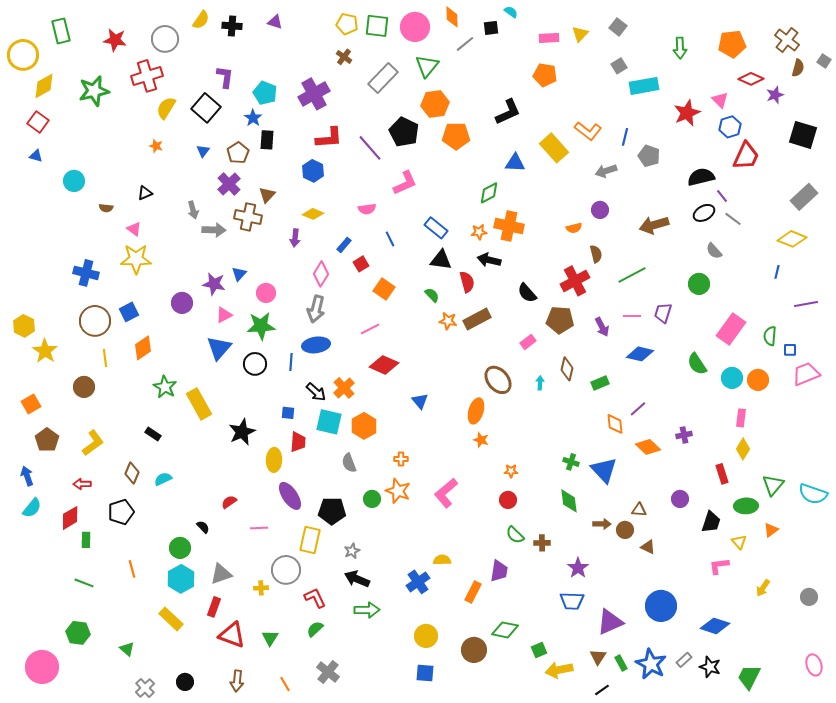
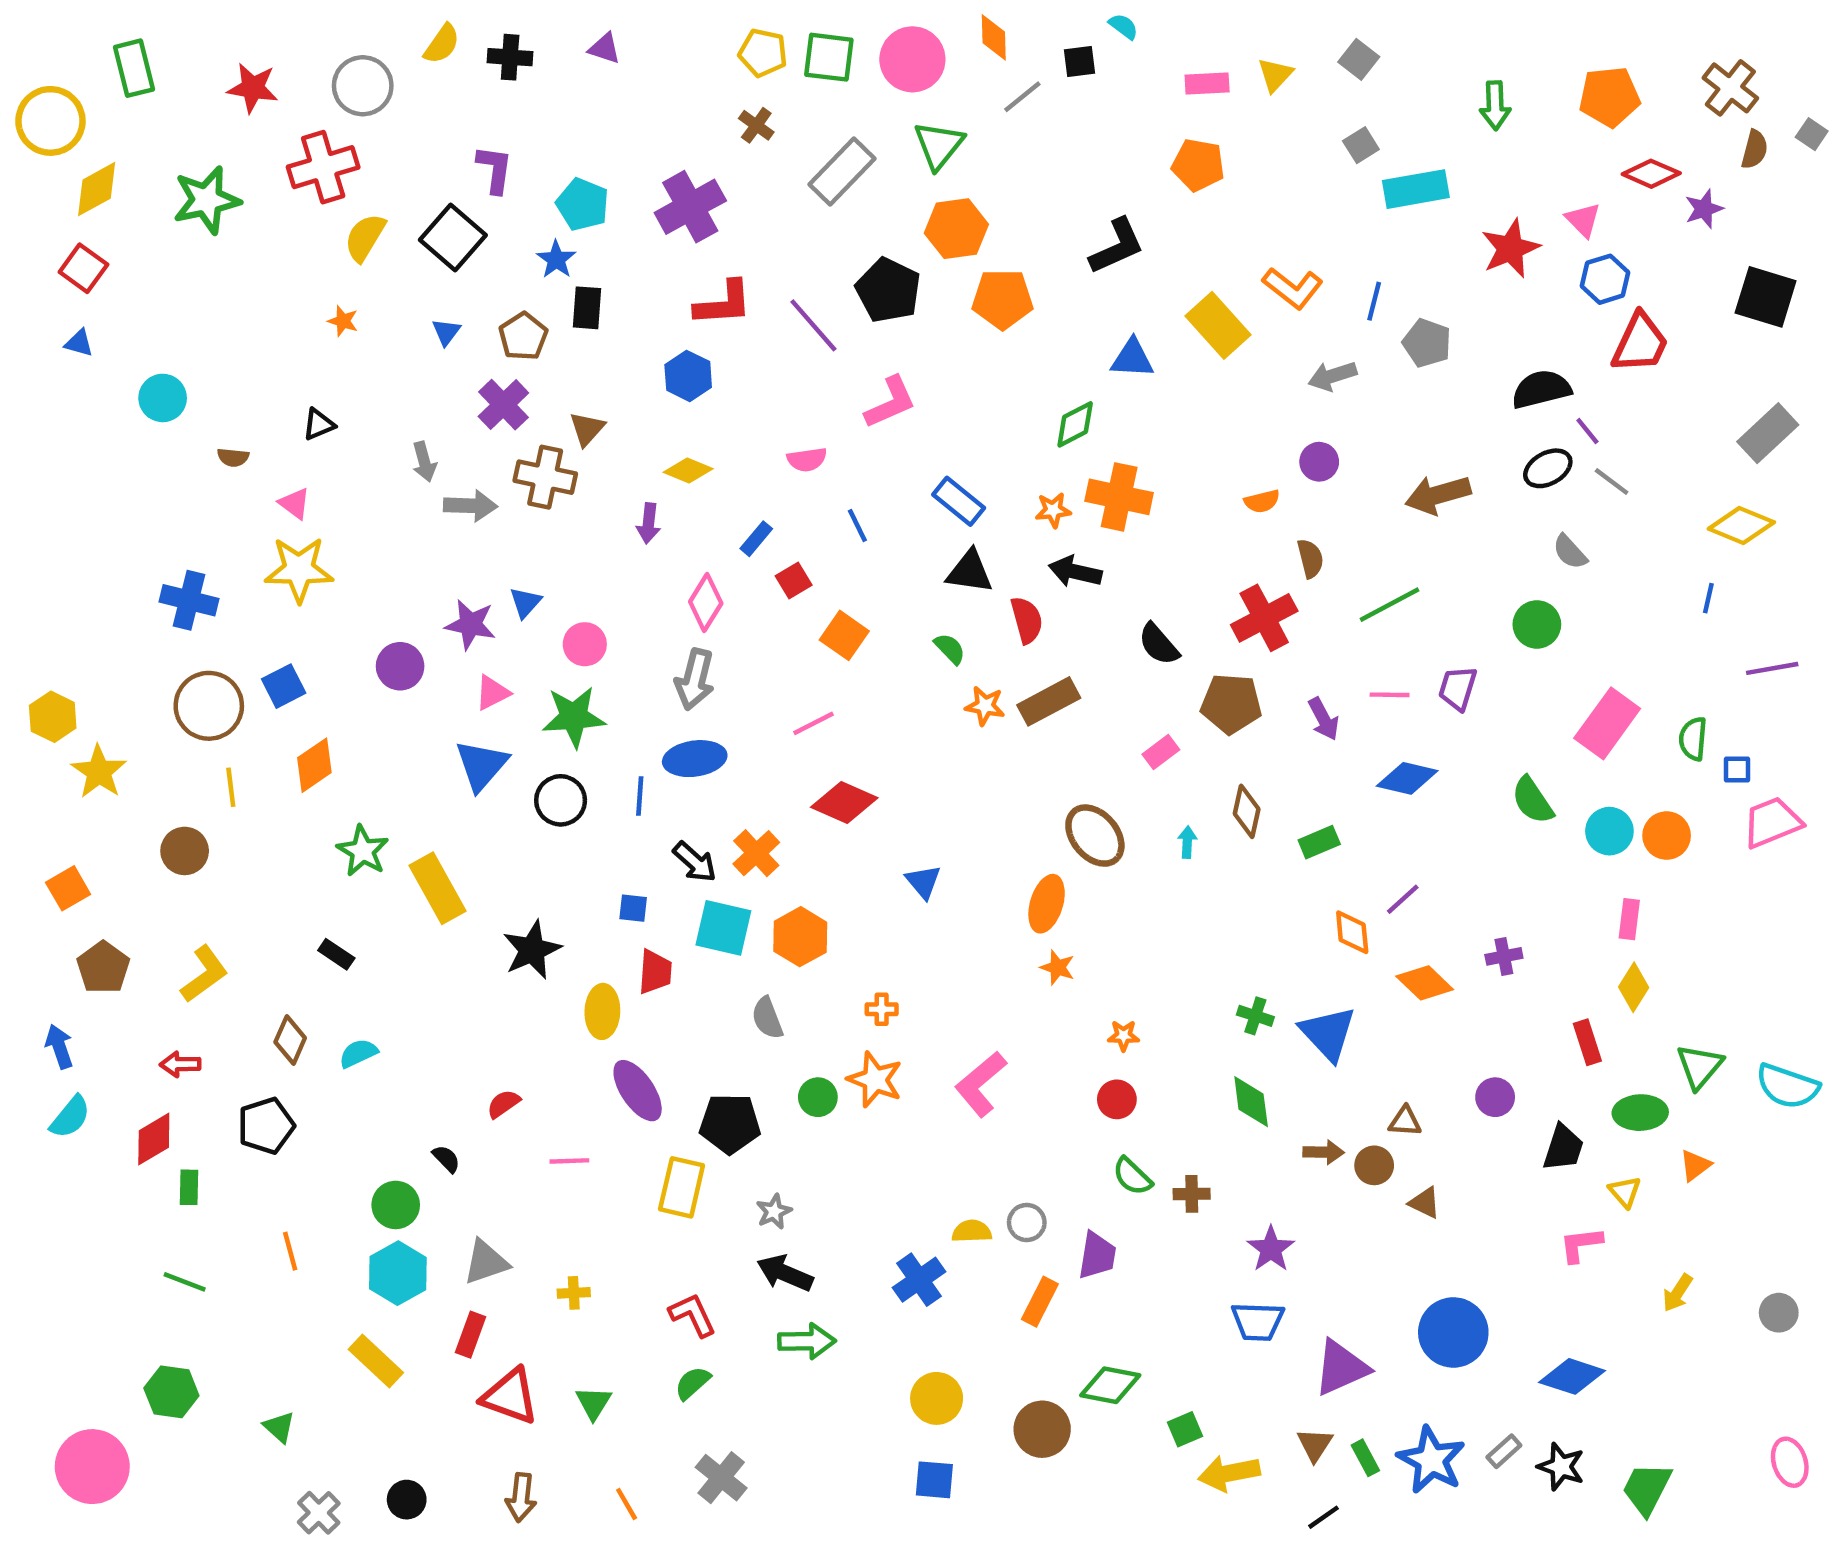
gray circle: (286, 570) -> (1027, 1223), moved, size x0.6

